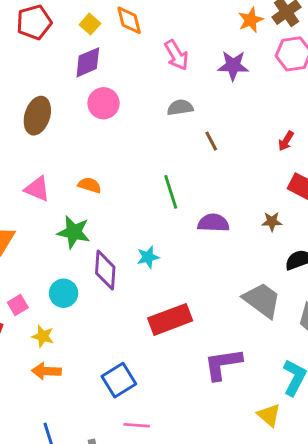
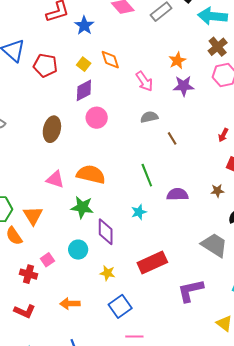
orange star: (251, 20) -> (177, 61), moved
red pentagon: (34, 22) -> (45, 65), turned 30
orange semicircle: (90, 185) -> (91, 174), size x1.8
cyan star: (148, 257) -> (139, 212), moved
yellow star: (43, 336) -> (107, 273), moved

